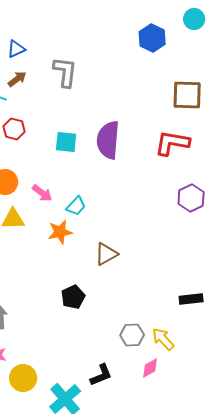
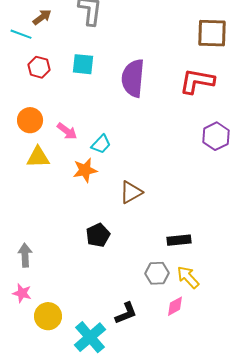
cyan square: (66, 142) -> (83, 64), moved
black rectangle: (191, 299) -> (179, 240), moved

